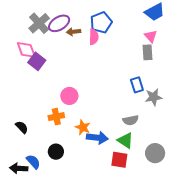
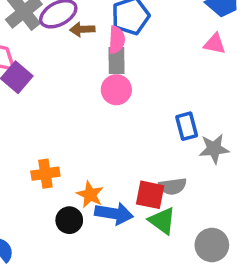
pink triangle: (151, 36) -> (215, 44), turned -40
gray rectangle: (147, 52) -> (117, 60), moved
pink circle: (69, 96) -> (116, 90), moved
black circle: (56, 152) -> (69, 220), moved
red square: (119, 160) -> (150, 195), moved

